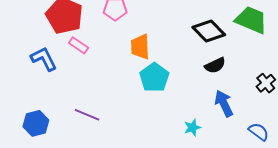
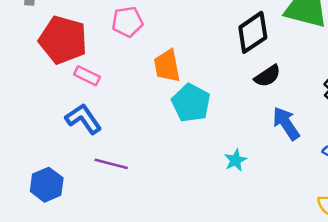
black diamond: (209, 31) -> (253, 32), turned -72
blue L-shape: (44, 59) -> (83, 119), moved
cyan star: (192, 128) -> (235, 160), moved

